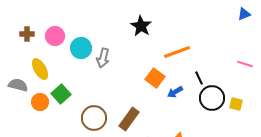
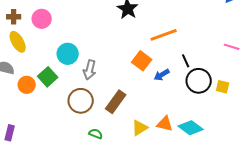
cyan circle: (81, 48) -> (68, 54), moved
gray arrow: (103, 58) -> (90, 70), moved
yellow ellipse: (40, 69) -> (18, 42), moved

